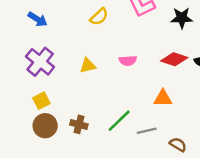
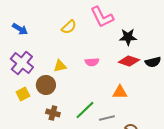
black star: (182, 18) -> (128, 37), moved
brown circle: (45, 126) -> (46, 85), moved

